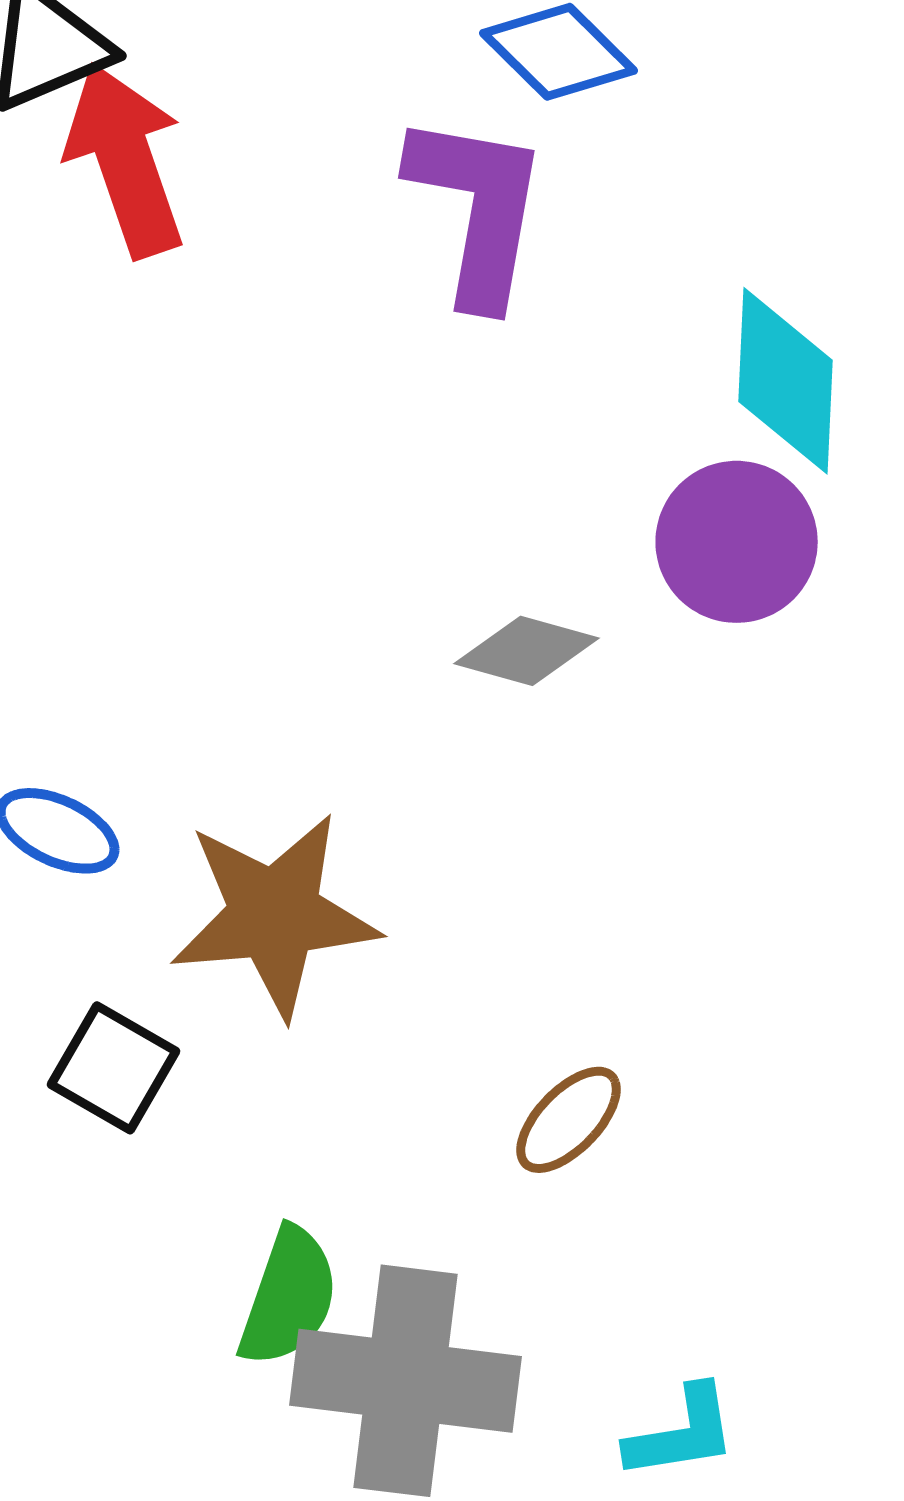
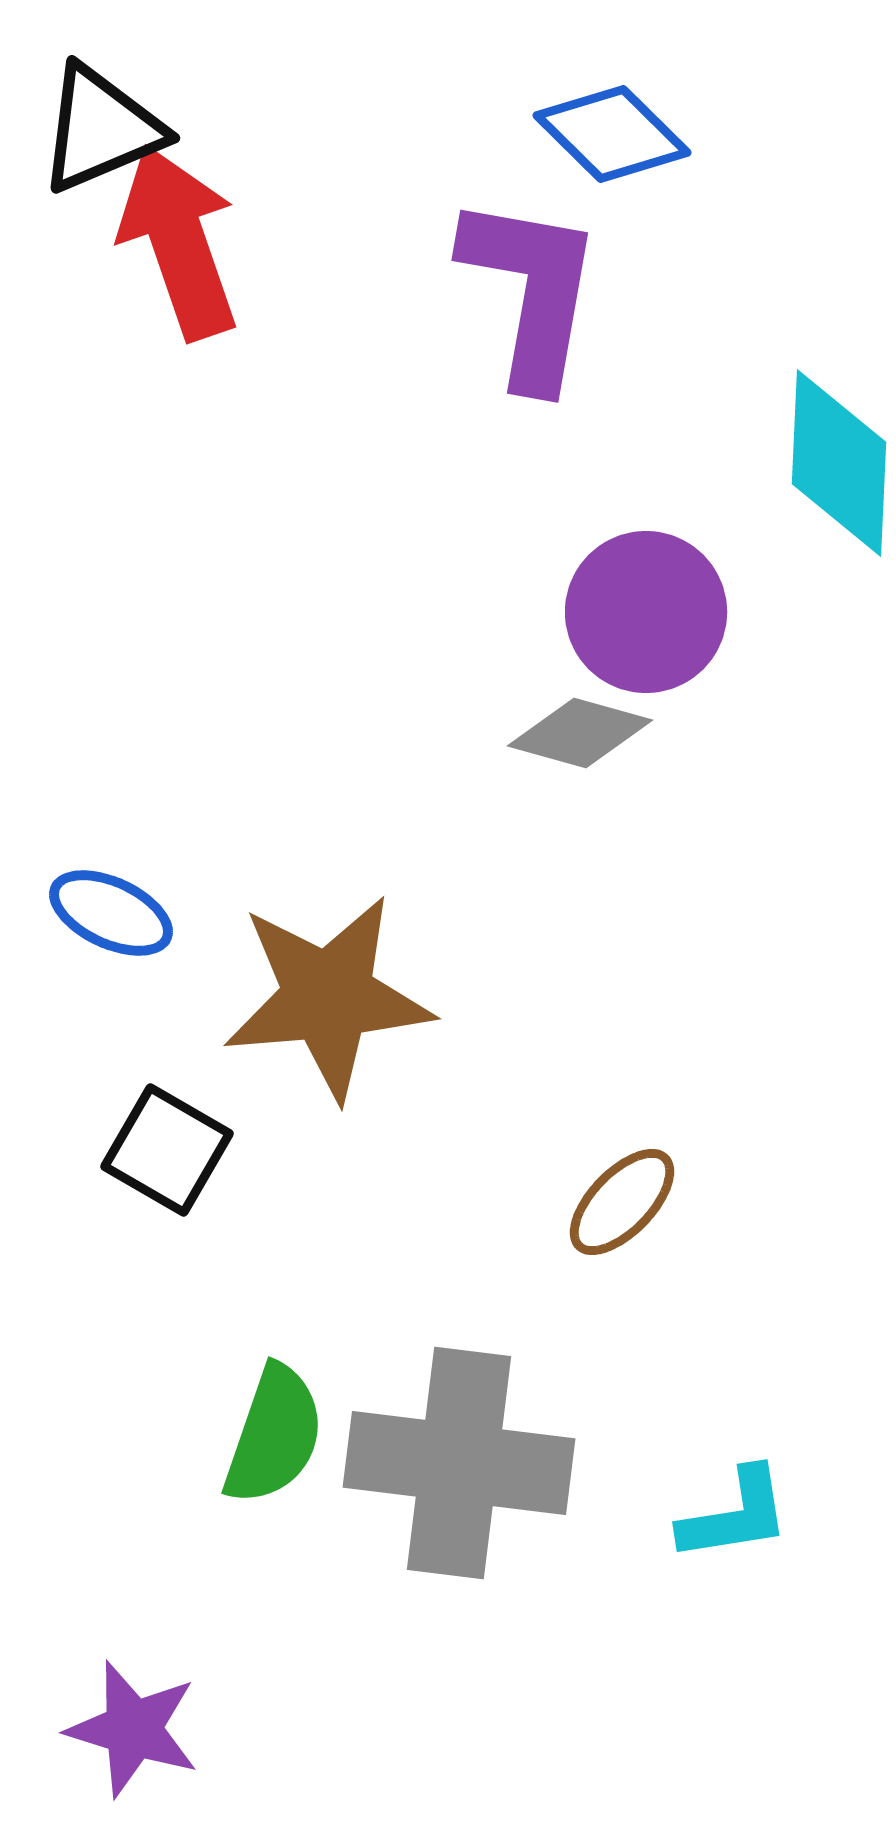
purple circle: (737, 542) -> (646, 612), moved
green semicircle: (289, 1297) -> (274, 1435), moved

